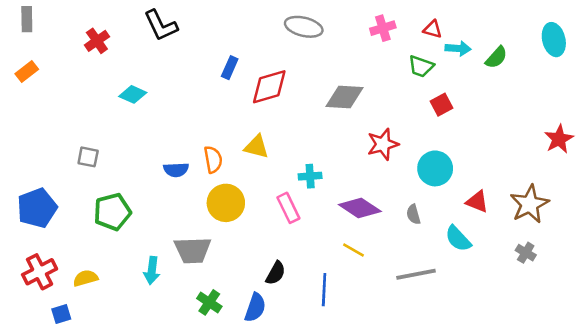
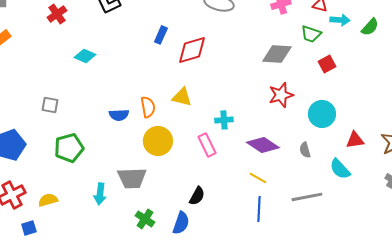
gray diamond: (345, 97) -> (277, 54), moved
red triangle: (477, 202) -> (355, 140), turned -30
blue line: (324, 290) -> (259, 209), moved

